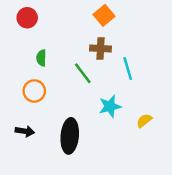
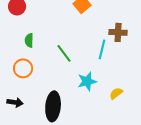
brown cross: (100, 48) -> (118, 32), moved
cyan line: (128, 69) -> (102, 49), turned 30

